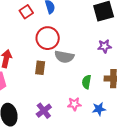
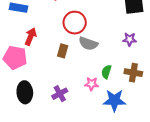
pink star: (74, 104) -> (92, 84), moved
blue star: (99, 109) -> (114, 100), size x1.6

